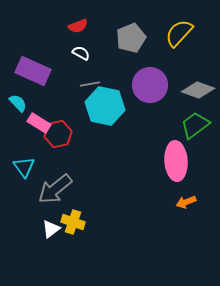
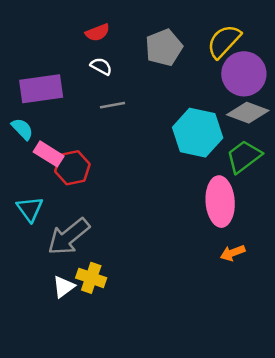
purple rectangle: (33, 71) -> (41, 89), turned -32
purple circle: (150, 85) -> (244, 74), moved
cyan hexagon: (105, 106) -> (198, 133), moved

